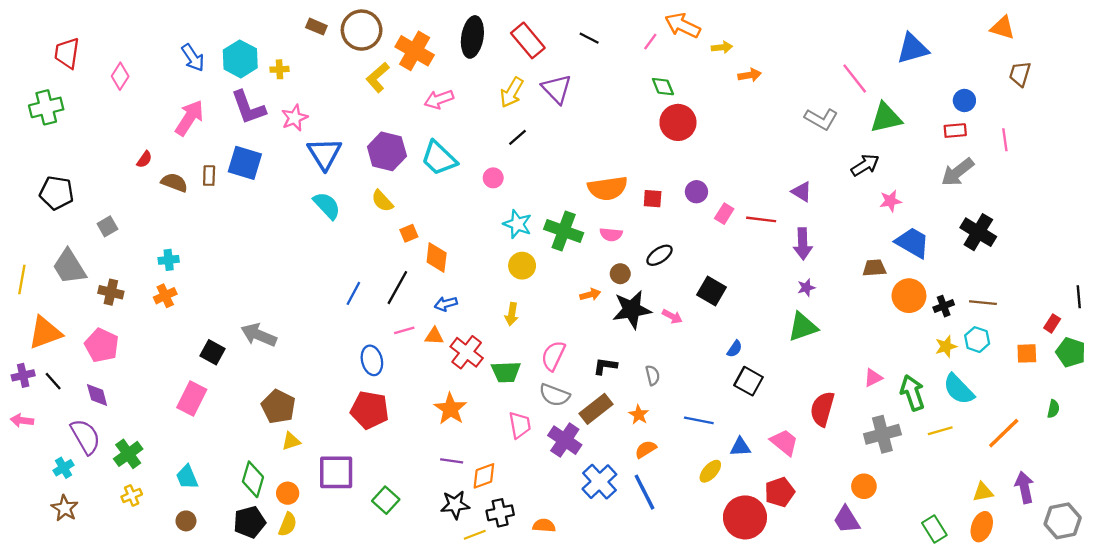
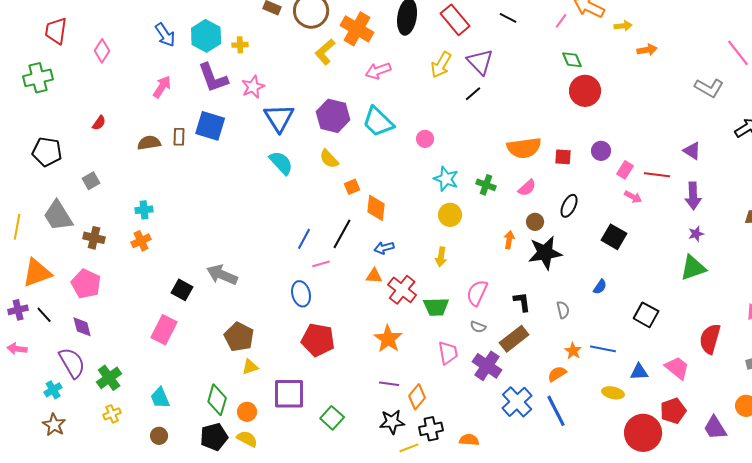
pink arrow: (189, 118) -> (162, 87), size x0.7
black line: (517, 137) -> (473, 94), moved
red semicircle: (144, 159) -> (99, 123), moved
brown semicircle: (174, 182) -> (149, 143), turned -30
green cross: (564, 231) -> (486, 185), size x0.6
pink semicircle: (611, 234) -> (527, 188), turned -48
black ellipse: (660, 255) -> (569, 206), turned -30
orange arrow: (590, 295) -> (509, 240), turned -66
pink arrow: (672, 316) -> (633, 197), moved
pink line: (404, 330) -> (321, 264), moved
blue semicircle: (735, 349) -> (600, 287), moved
blue ellipse: (372, 360) -> (301, 294), moved
black L-shape: (605, 366) -> (522, 302), turned 75
gray semicircle: (554, 395) -> (478, 327), size x0.6
orange star: (639, 415) -> (573, 351), moved
yellow ellipse: (710, 471) -> (613, 393), turned 60
orange diamond: (484, 476) -> (417, 397), turned -30
purple trapezoid: (847, 520) -> (715, 428), moved
yellow semicircle: (288, 524) -> (247, 439), turned -85

